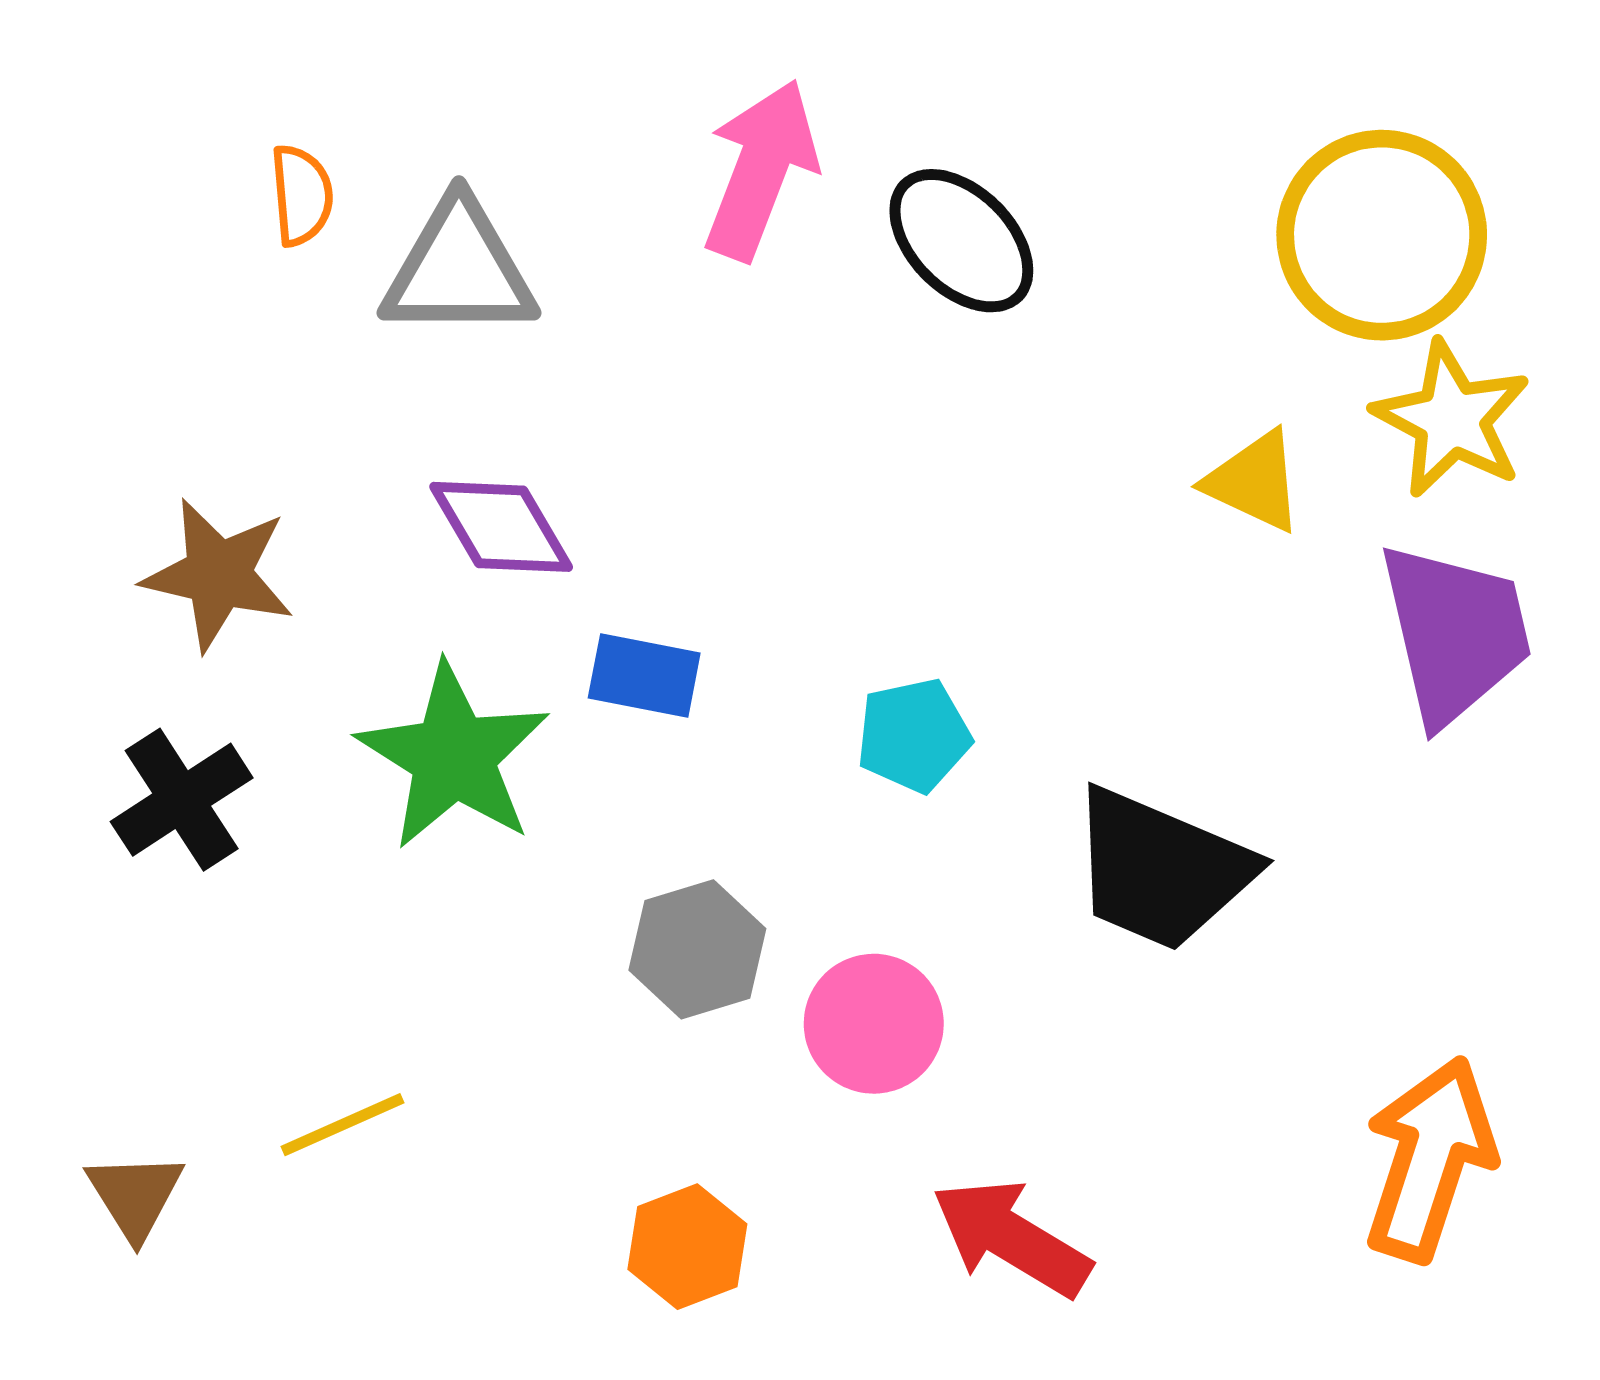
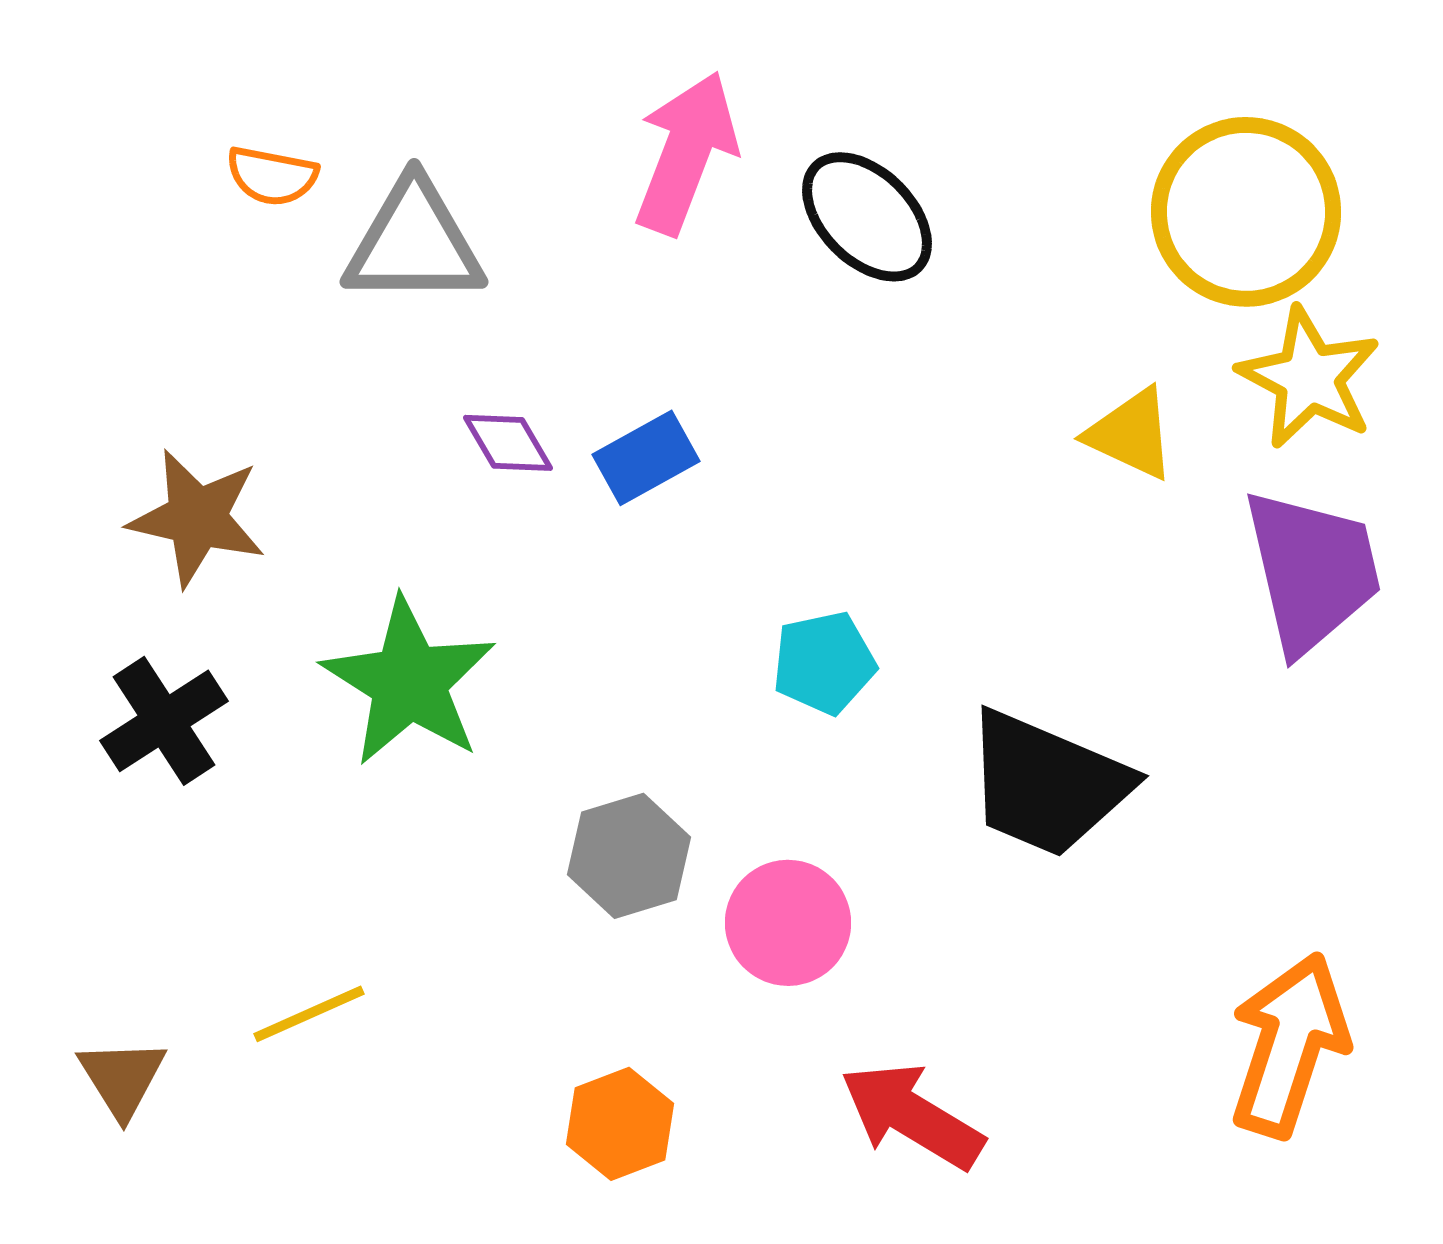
orange semicircle: (301, 195) -> (272, 176), turned 106
purple diamond: (501, 527) -> (508, 443), moved, size x0.7
blue rectangle: (644, 675) -> (646, 458), moved, turned -40

